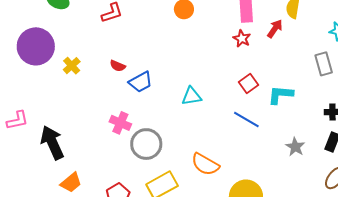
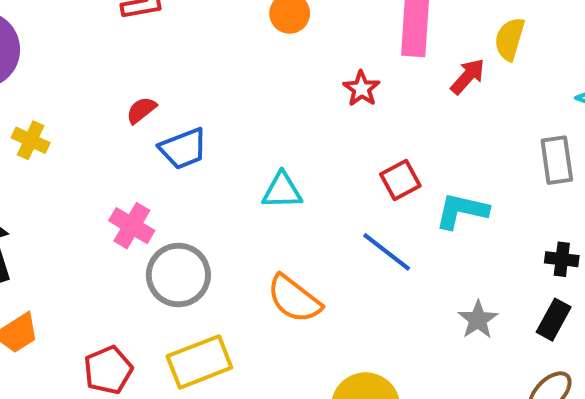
red star: (242, 39) -> (361, 89), moved
yellow cross: (72, 66) -> (31, 140), moved, turned -30
red semicircle: (118, 66) -> (141, 110), turned 112
orange semicircle: (205, 164) -> (294, 299), moved

